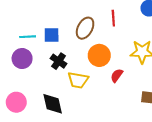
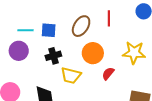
black cross: (59, 61) -> (53, 56), turned 35

